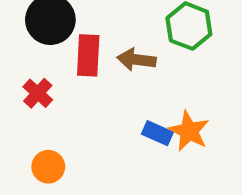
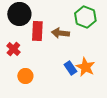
blue rectangle: (157, 133) -> (70, 68), turned 32
orange circle: (48, 167) -> (25, 76), moved

